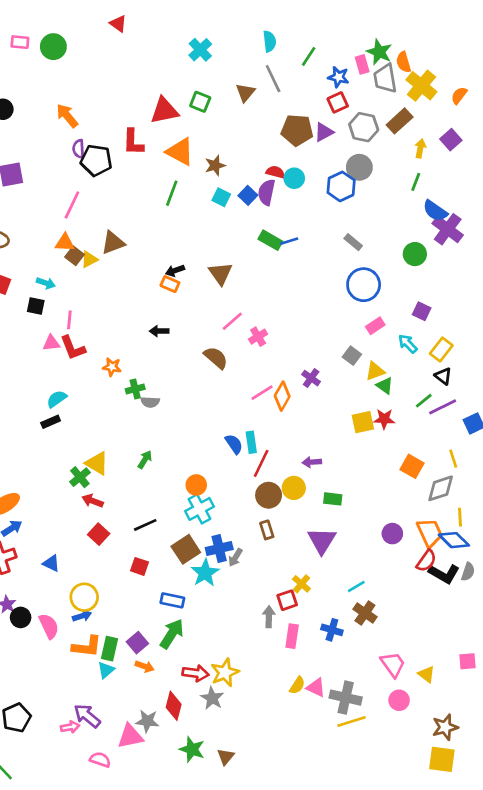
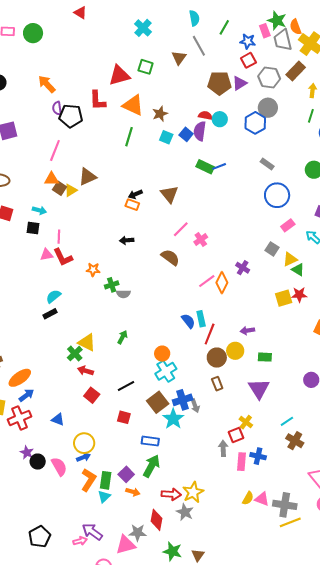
gray arrow: (235, 557) -> (195, 406), turned -48
blue cross: (332, 630) -> (258, 456), moved
orange L-shape: (87, 646) -> (89, 480), turned -60

